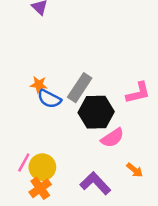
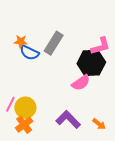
black hexagon: (96, 112) -> (91, 63), moved
orange arrow: (135, 170) -> (99, 124), moved

